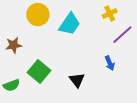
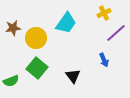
yellow circle: (38, 15) -> (36, 38), moved
brown star: (14, 45) -> (13, 28), moved

